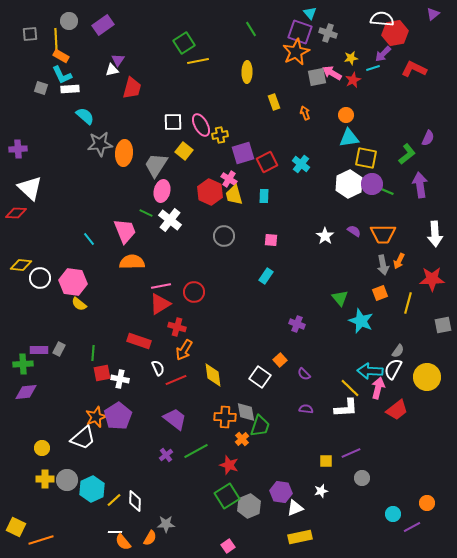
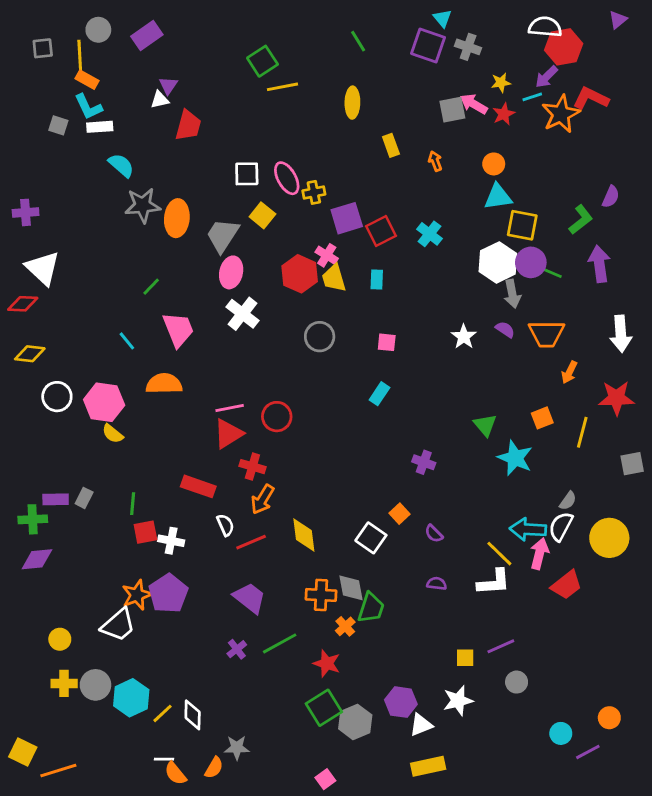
orange star: (296, 52) -> (561, 114), moved
green line: (146, 213) -> (151, 287), moved, turned -72
orange semicircle: (132, 262) -> (164, 384), moved
yellow diamond: (21, 265) -> (30, 354), moved
gray arrow: (383, 265) -> (512, 294), moved
white star: (321, 491) -> (458, 701), size x1.5

